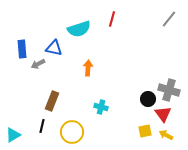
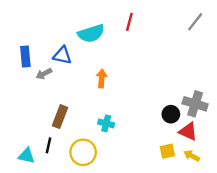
cyan cross: (101, 107) -> (106, 123), moved
red triangle: (163, 114) -> (188, 132), turned -30
cyan triangle: (13, 135) -> (27, 156), moved, turned 42

